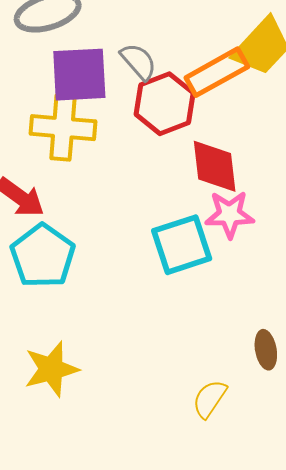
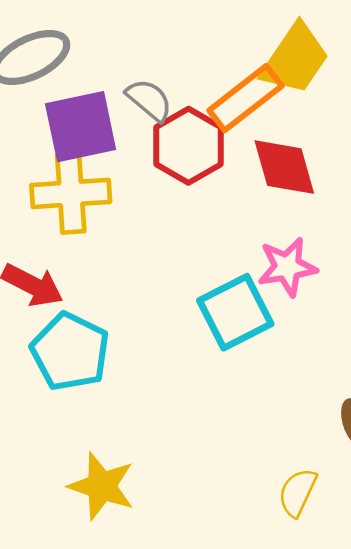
red diamond: (215, 166) -> (284, 167), moved
yellow star: (51, 369) -> (102, 486), turned -30

